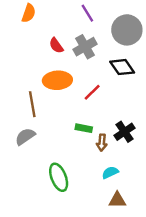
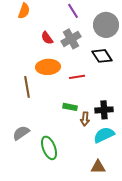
red line: (92, 92) -> (77, 77), turned 35
black cross: (125, 132) -> (104, 110), turned 30
gray semicircle: (25, 137) -> (21, 133), moved
cyan semicircle: (110, 172) -> (104, 135), moved, size x1.5

